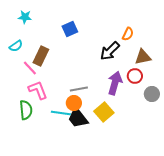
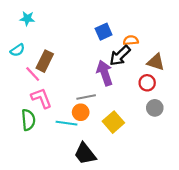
blue square: (70, 29) -> (104, 32), moved
orange semicircle: (128, 34) -> (131, 40), moved, turned -120
brown triangle: (143, 57) -> (156, 62), turned 30
purple arrow: (115, 83) -> (105, 73), moved, turned -35
gray circle: (152, 94) -> (155, 108), moved
black trapezoid: (78, 118) -> (85, 154), moved

